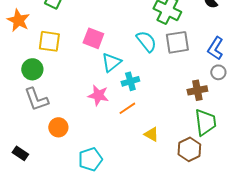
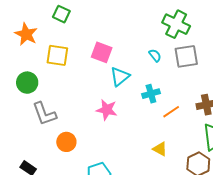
cyan semicircle: (146, 41) -> (155, 55), size x0.6
green circle: (32, 69) -> (27, 83), moved
cyan cross: (130, 81) -> (151, 94), moved
orange line: (127, 108) -> (171, 112), moved

